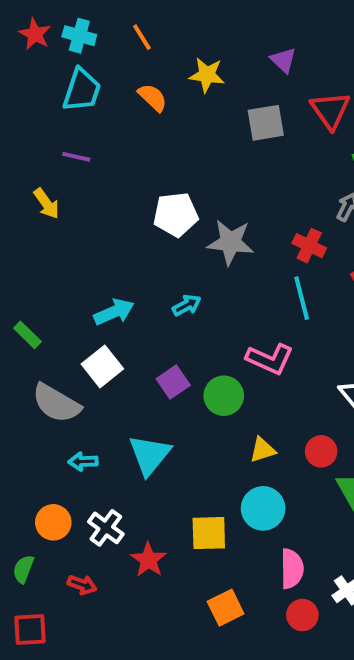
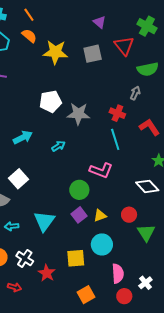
yellow star: (207, 75) -> (55, 52), moved, size x1.4
orange semicircle: (153, 98) -> (29, 36), moved
cyan arrow: (114, 312) -> (23, 137), moved
purple square: (173, 382) -> (79, 215), moved

